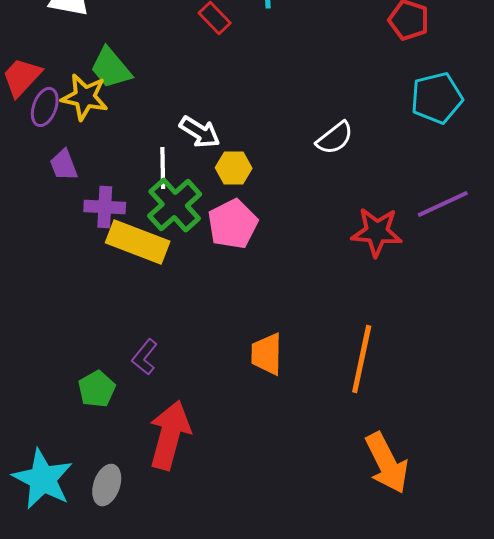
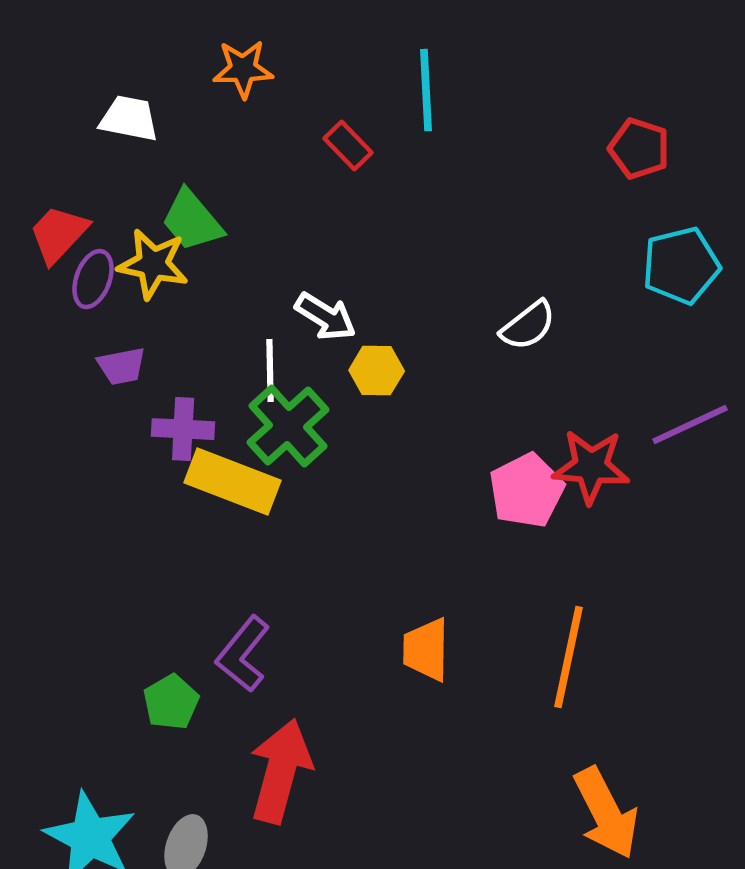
purple trapezoid: (64, 165) -> (122, 366), turned -80
pink pentagon: (233, 224) -> (527, 491), moved
purple L-shape: (145, 357) -> (243, 654), size x1.4

